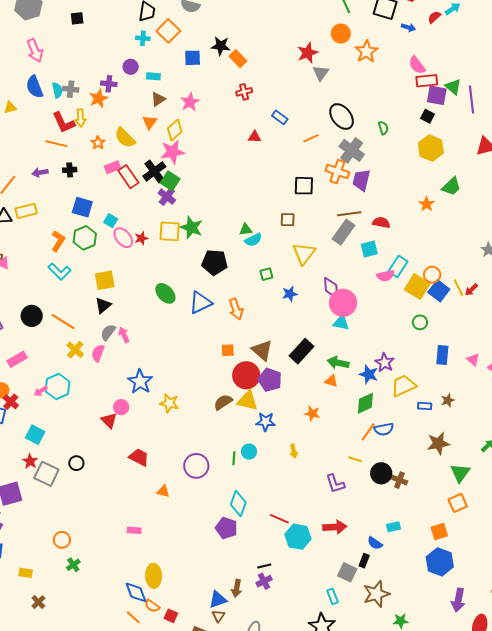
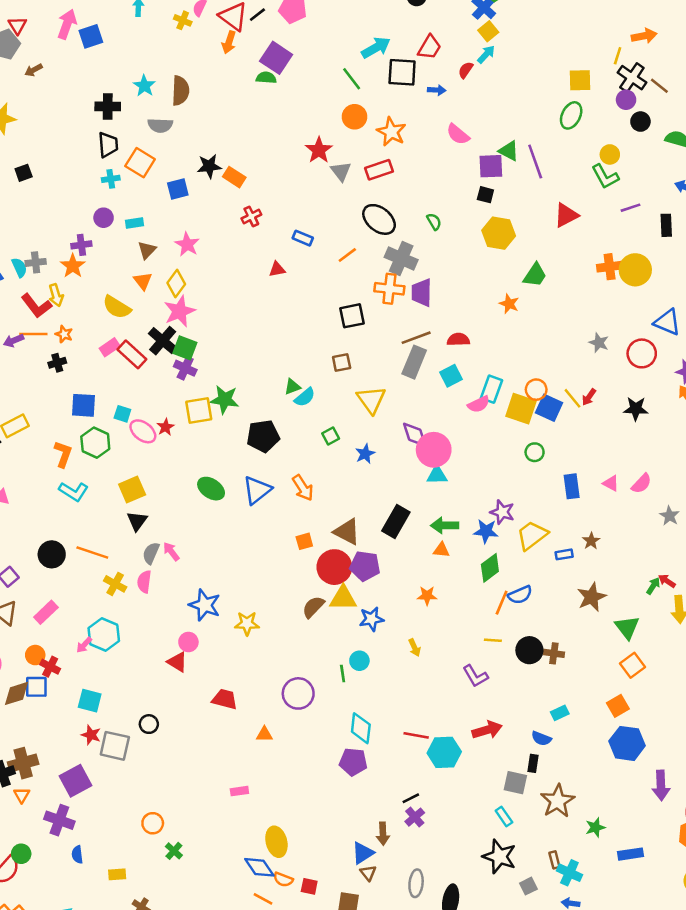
red rectangle: (427, 81) -> (379, 170), moved
orange star: (98, 143) -> (64, 334), moved
purple arrow: (40, 173) -> (14, 341), moved

